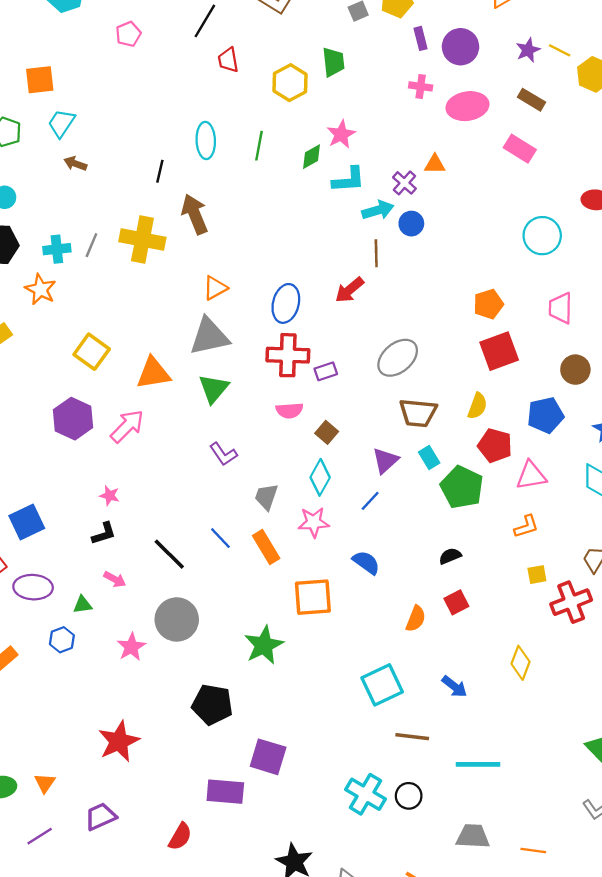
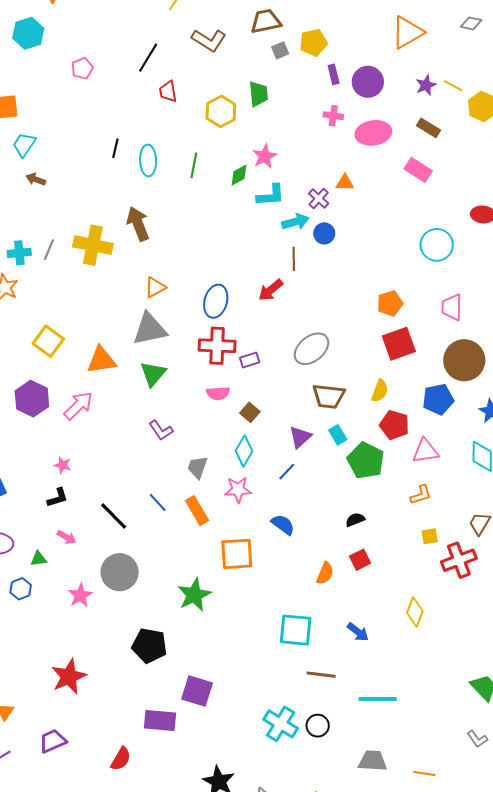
black line: (160, 171) -> (115, 148), moved
brown circle: (575, 370) -> (464, 360), size x1.6
cyan square: (382, 685) -> (296, 630), turned 30

